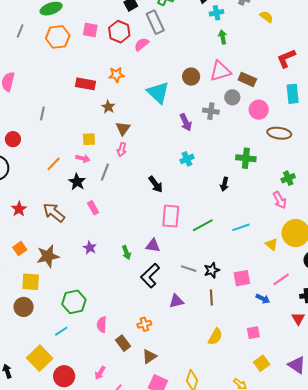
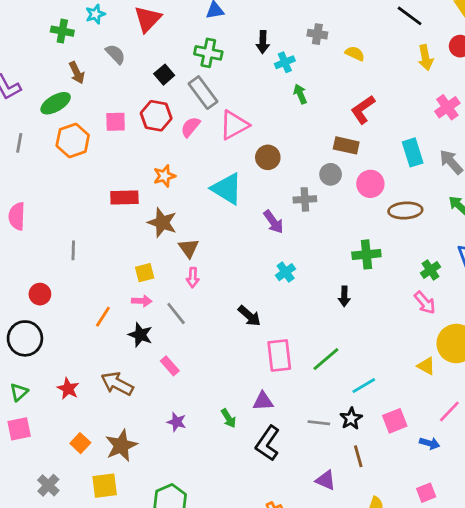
red L-shape: (286, 58) -> (363, 110), moved
pink triangle: (220, 71) -> (234, 125), moved
brown star: (108, 107) -> (162, 223), size x1.5
gray line: (105, 172) -> (176, 313), turned -48
cyan line: (241, 227) -> (364, 386), moved
purple triangle: (176, 301) -> (326, 480), moved, turned 49

